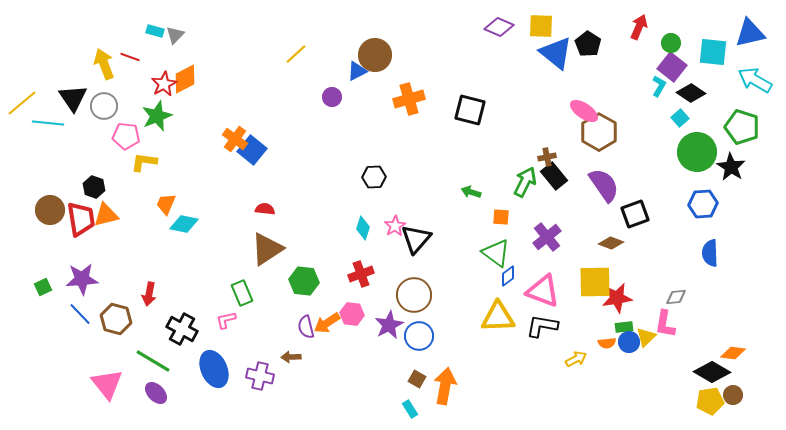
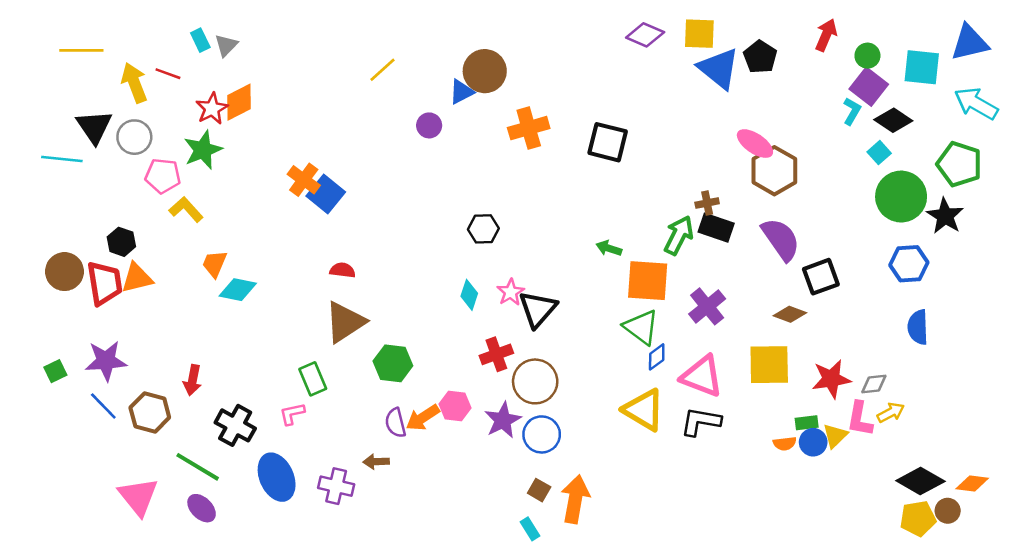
cyan rectangle: (155, 31) -> (200, 40), turned 48
yellow line: (22, 103) -> (81, 50), moved, turned 40
yellow L-shape: (144, 162) -> (186, 209), turned 40
black rectangle: (554, 176) -> (716, 228), turned -32
orange square: (501, 217) -> (648, 281), size x2.0
red cross: (361, 274) -> (496, 354), moved
red star: (617, 298) -> (831, 379), moved
yellow triangle: (498, 317) -> (644, 410), turned 33
orange diamond: (733, 353) -> (972, 484), moved
yellow arrow: (576, 359) -> (891, 412), moved

